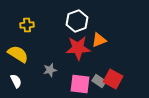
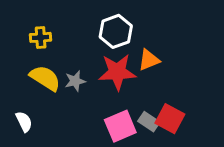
yellow semicircle: (18, 54) -> (45, 78), moved
gray star: (50, 70) -> (75, 81), moved
pink square: (80, 84) -> (120, 126), turned -30

